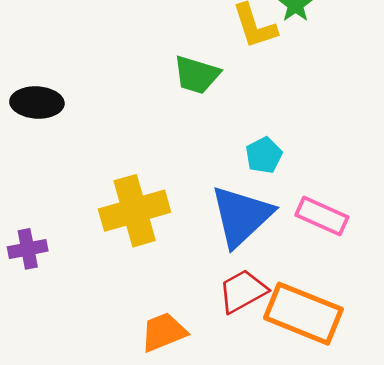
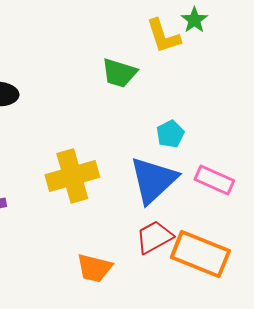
orange trapezoid: (164, 332) -> (94, 268), turned -144

